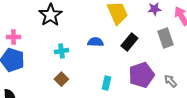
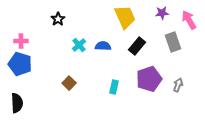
black star: (50, 15) -> (58, 19), size x0.6
cyan cross: (61, 51) -> (79, 45), moved, turned -32
gray arrow: (170, 81) -> (178, 85), turned 64

